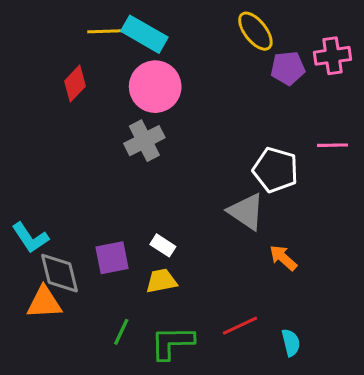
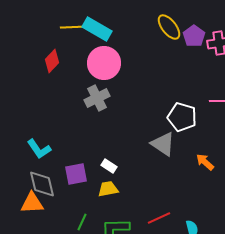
purple pentagon: (288, 68) -> (194, 36), moved, turned -30
cyan L-shape: (30, 238) -> (39, 149), moved
orange arrow: (283, 258) -> (205, 162), moved

